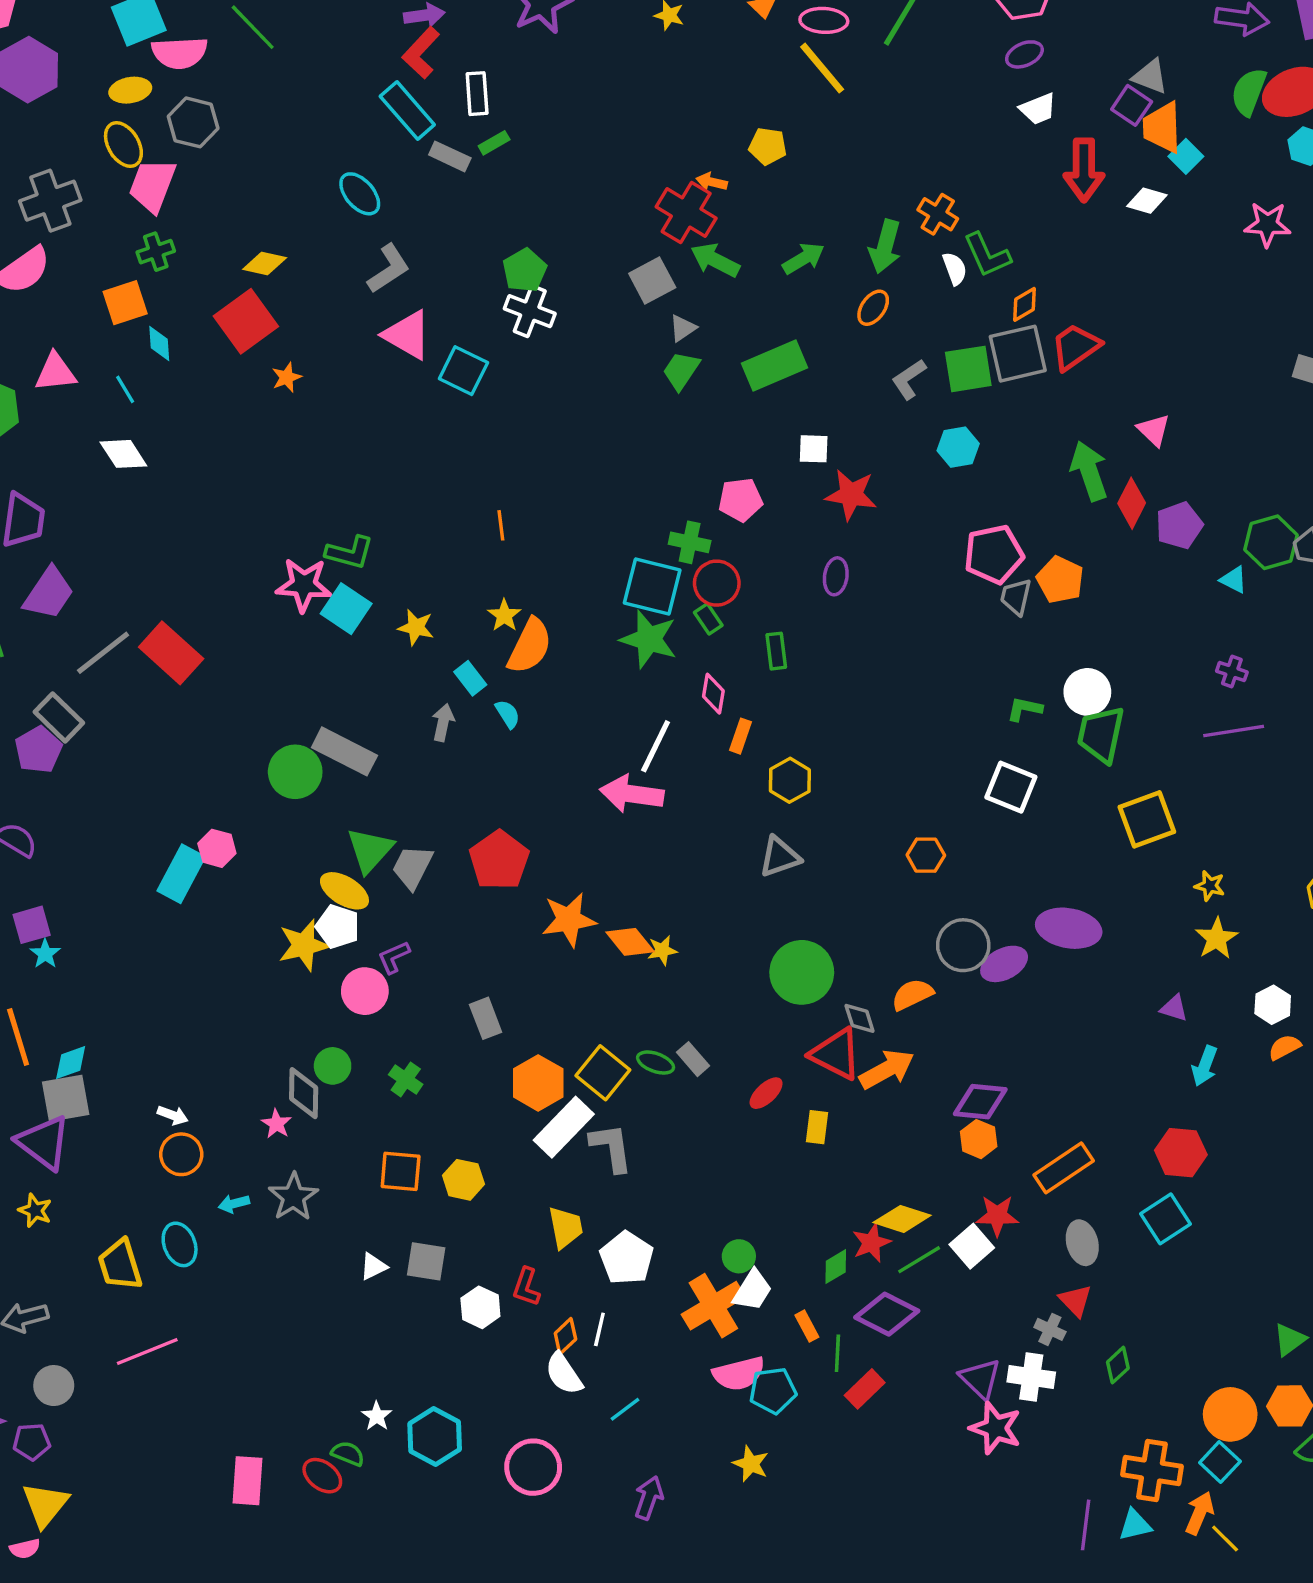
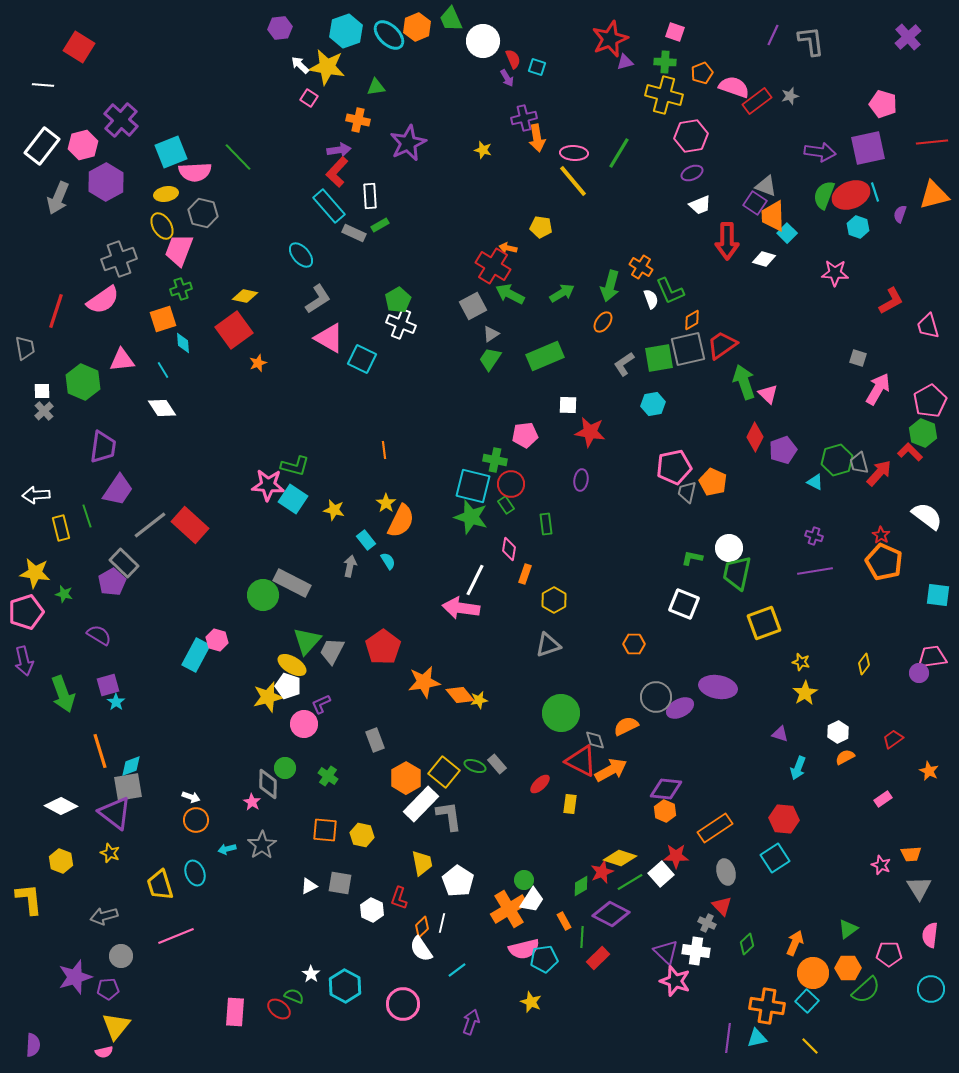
green arrow: (1089, 471) -> (744, 382), moved
orange arrow: (1200, 1513) -> (795, 943), moved

